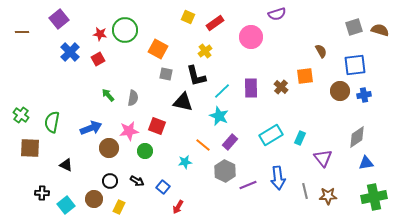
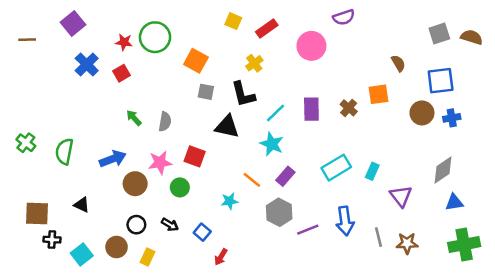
brown square: (30, 148) -> (37, 213), moved

